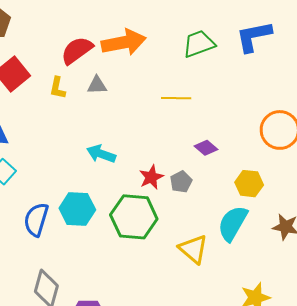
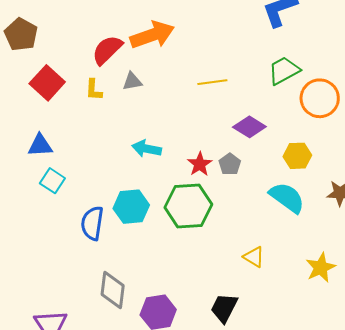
green trapezoid: (199, 44) -> (284, 71), moved
purple diamond: (206, 148) -> (249, 127), size x1.4
cyan semicircle: (233, 223) -> (287, 198), turned 105
yellow triangle: (193, 249) -> (254, 257), moved, size x0.7

